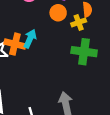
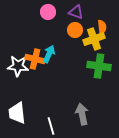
yellow cross: (79, 22) -> (94, 39), size x1.5

